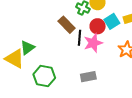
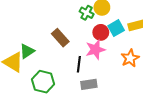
brown rectangle: (67, 25) -> (60, 38), moved
black line: (80, 38) -> (79, 64), moved

